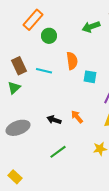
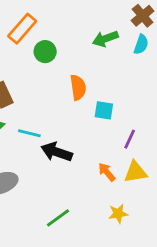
cyan line: (44, 71) -> (29, 133), moved
orange arrow: (77, 117) -> (107, 172), moved
black arrow: (54, 120) -> (57, 152), moved, size x1.5

